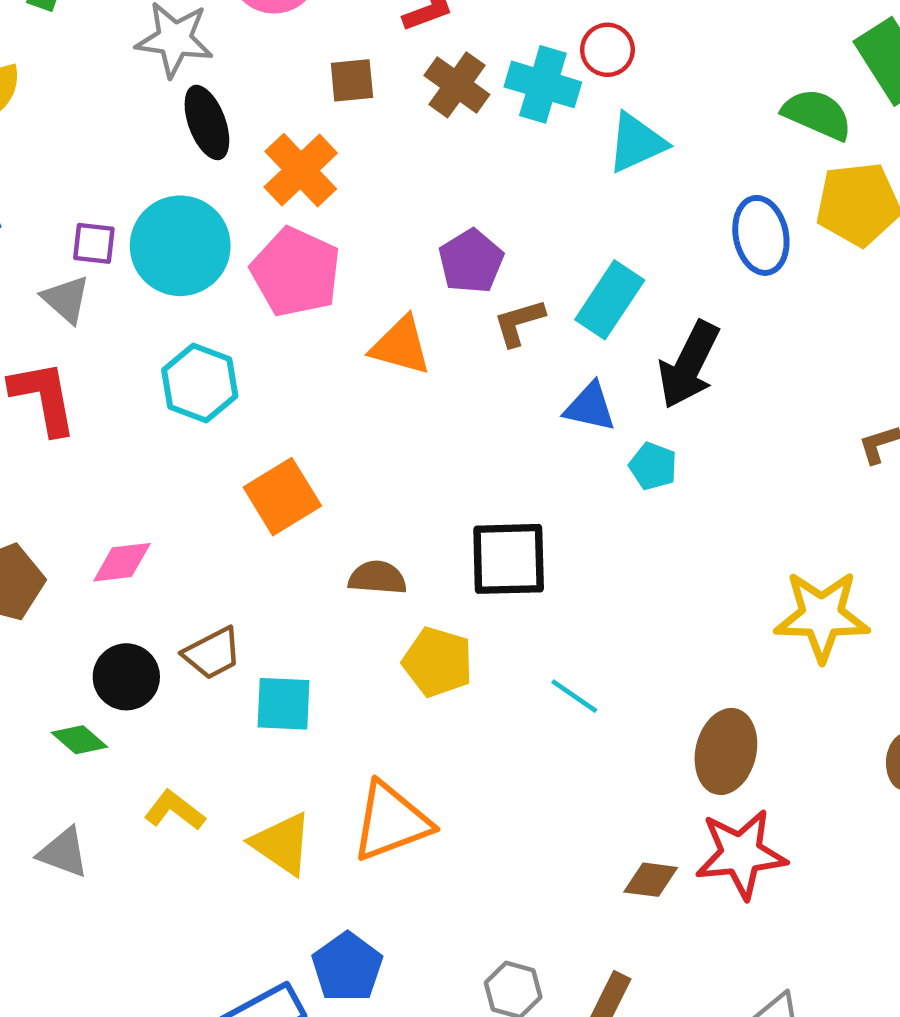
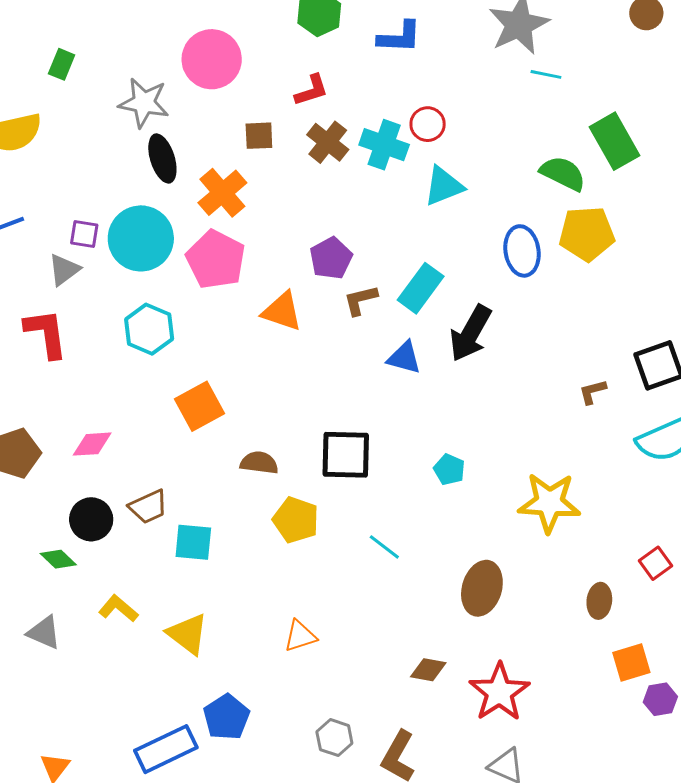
gray triangle: (66, 299) -> (64, 270), turned 39
cyan pentagon: (653, 466) -> (449, 469), moved
orange triangle: (391, 822) -> (300, 636), moved, size x0.6
red star: (741, 854) -> (499, 692), moved, turned -30

